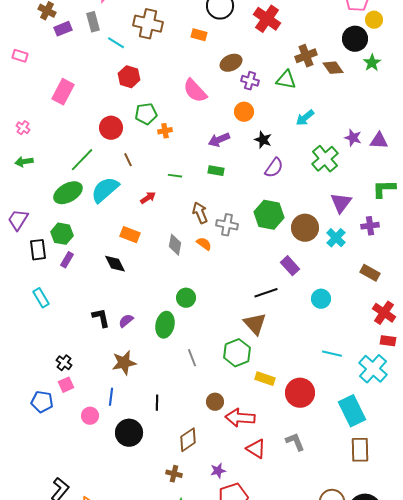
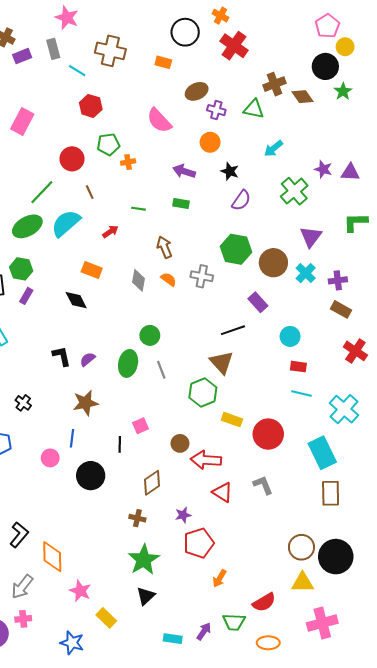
purple arrow: (219, 140) -> (184, 171), turned 40
gray cross: (227, 225) -> (202, 276), moved
purple cross: (370, 226) -> (338, 280), moved
red rectangle: (388, 341) -> (298, 367), moved
gray line: (192, 358) -> (161, 370), moved
pink square: (66, 385) -> (141, 426), moved

